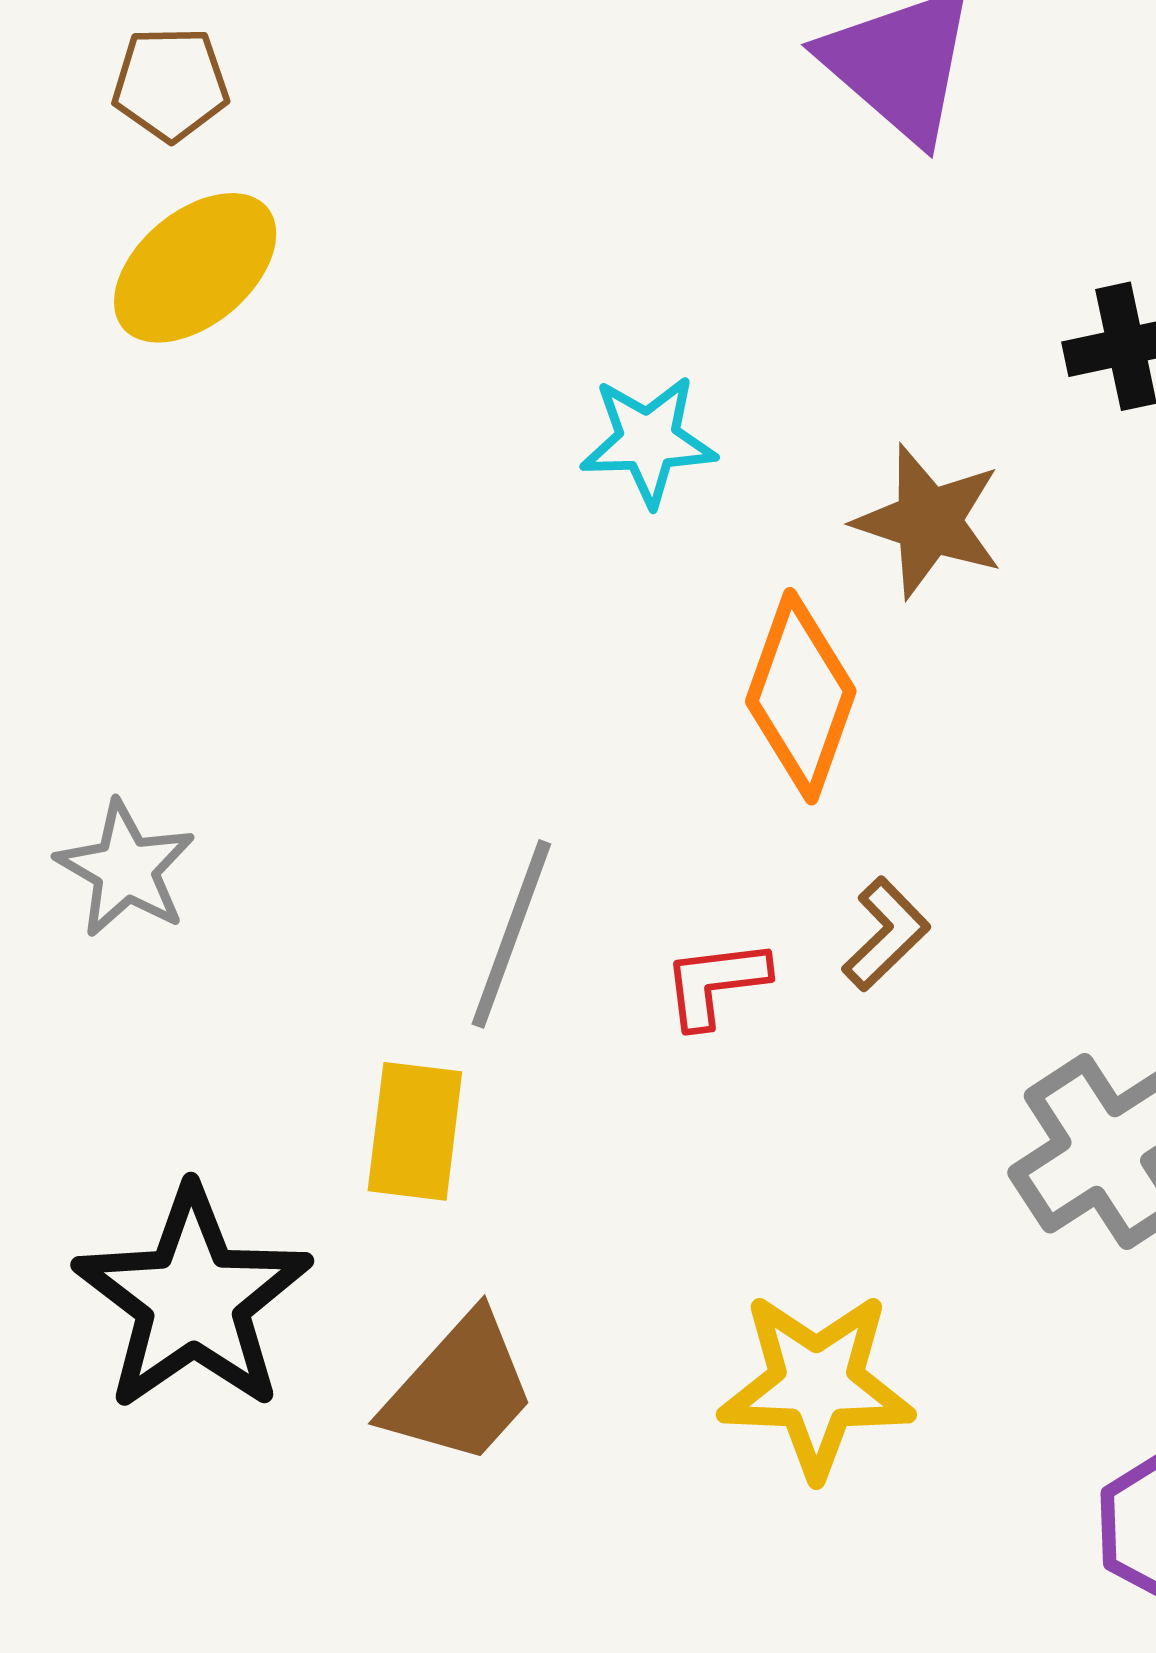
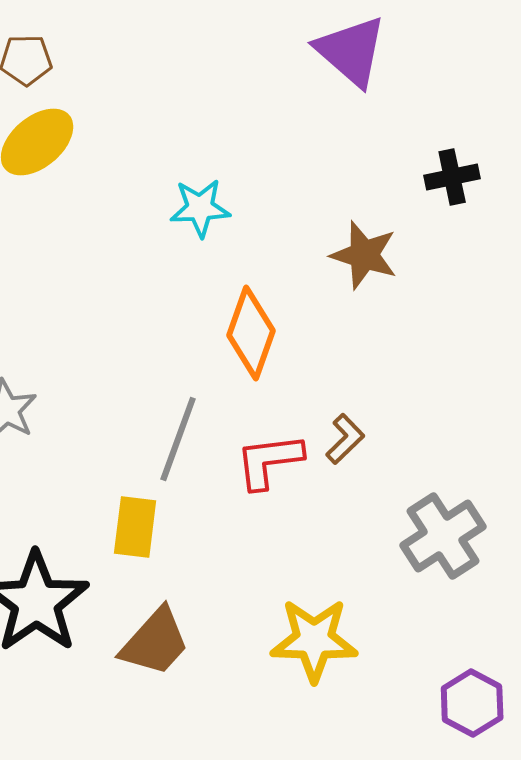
cyan star: (648, 441) -> (200, 208), moved
orange diamond: (801, 696) -> (251, 333), moved
red L-shape: (715, 983) -> (269, 461), size x1.4

